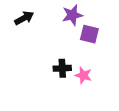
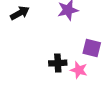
purple square: (89, 34) -> (92, 48), moved

